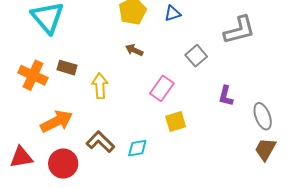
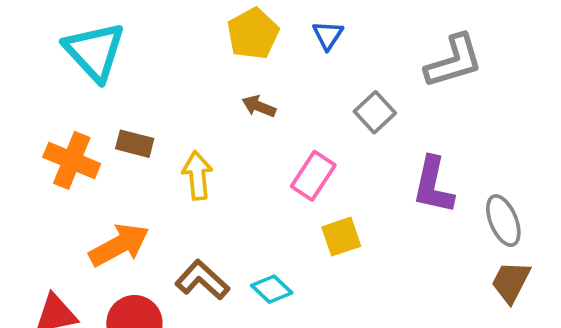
blue triangle: (173, 13) -> (328, 35), turned -36
purple L-shape: (226, 96) -> (433, 185), size x1.5
cyan diamond: (137, 148) -> (272, 289), turned 55

